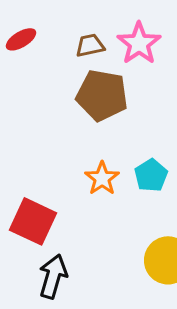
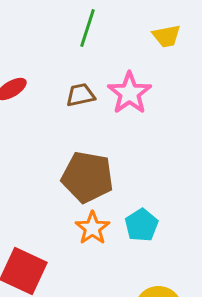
brown pentagon: (102, 95) -> (87, 177), moved

